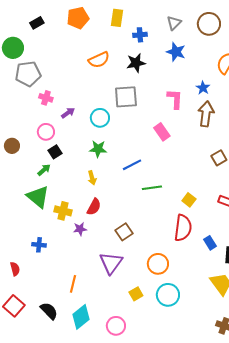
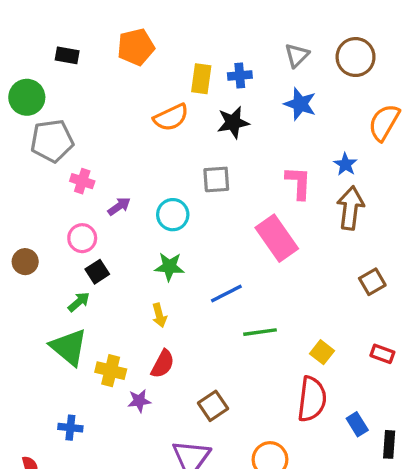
yellow rectangle: (117, 18) -> (201, 79), moved
black rectangle: (37, 23) -> (67, 55), turned 40
gray square: (126, 97) -> (216, 179), size x0.7
pink rectangle: (162, 132) -> (277, 238), size x1.5

